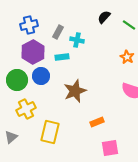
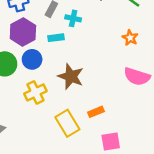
brown star: (75, 91) -> (71, 76), turned -30
yellow cross: (26, 109) -> (35, 92), moved
yellow rectangle: (50, 132) -> (67, 123), moved, turned -45

